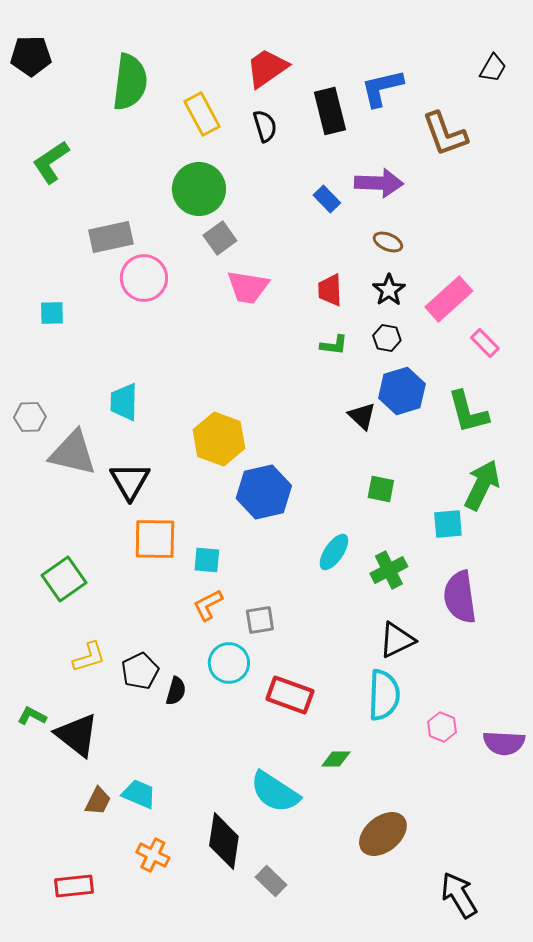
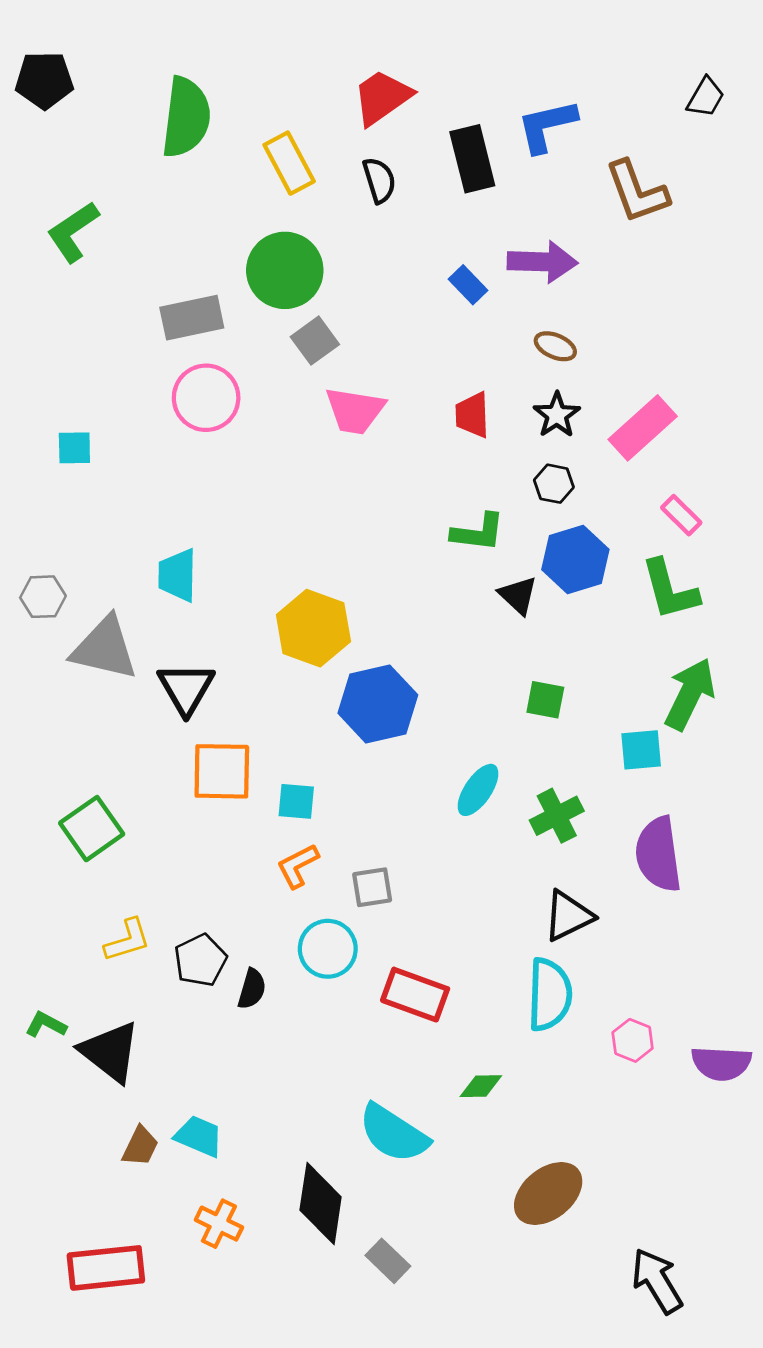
gray rectangle: (111, 237) -> (192, 318), moved
pink rectangle: (485, 343) -> (681, 515), moved
green L-shape: (334, 345) -> (478, 532), moved, size x1.4
red rectangle: (74, 886) -> (106, 1268), size x1.4

